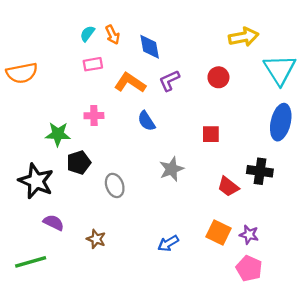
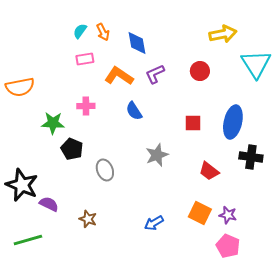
orange semicircle: (22, 73) -> (20, 87), moved
blue ellipse: (281, 122) -> (233, 122), moved
black pentagon: (79, 163) -> (72, 149), turned -30
black cross: (260, 171) -> (251, 157), moved
black star: (36, 181) -> (22, 185), moved

